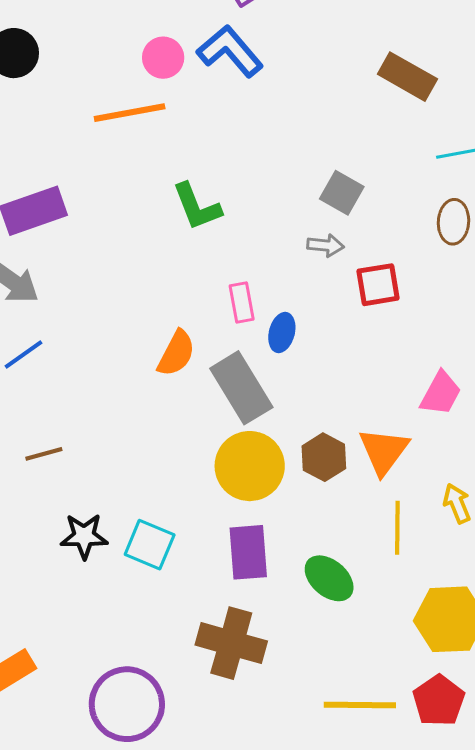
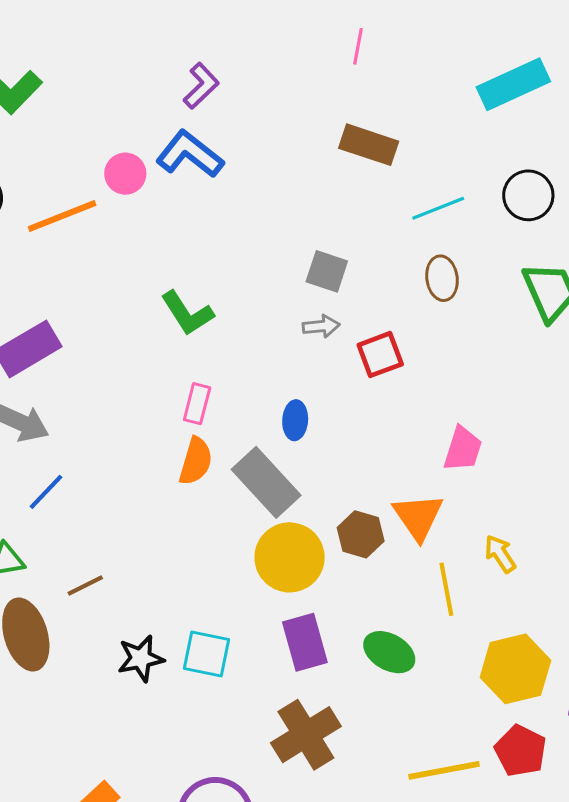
orange line: (130, 113) -> (62, 216), moved
pink rectangle: (242, 302) -> (197, 404), moved, turned 36
brown cross: (231, 643) -> (306, 735), turned -36

